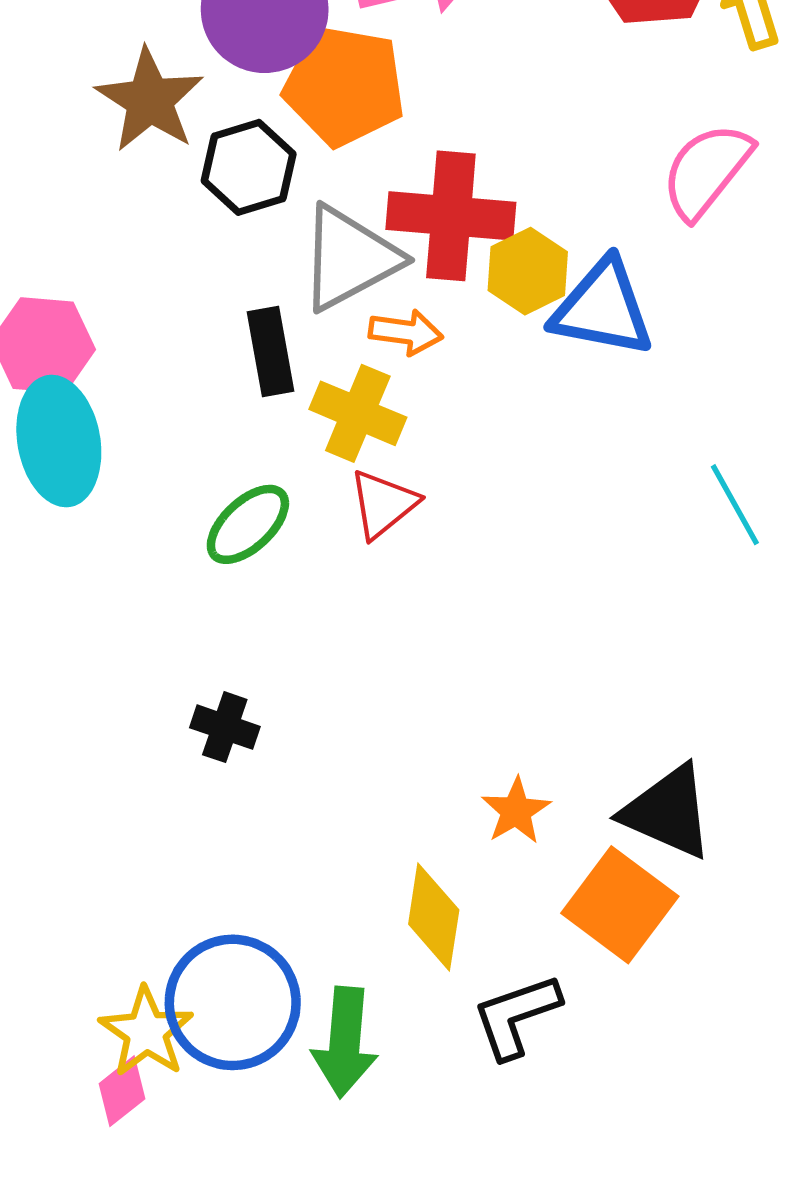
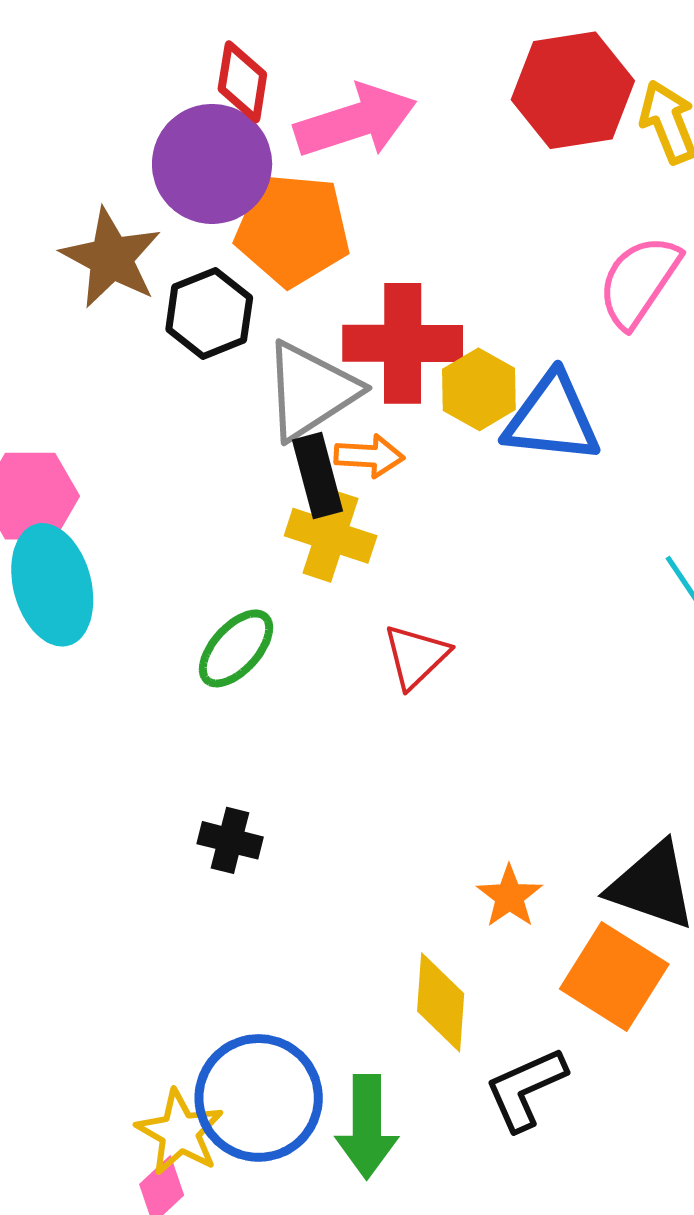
black rectangle: (270, 352) -> (317, 476), moved
red triangle: (383, 504) -> (416, 656), moved

